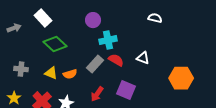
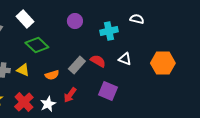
cyan cross: (108, 40) -> (109, 31), moved
yellow triangle: (51, 73) -> (23, 70), moved
orange hexagon: (181, 78) -> (163, 63), moved
red arrow: (97, 94) -> (70, 95), moved

